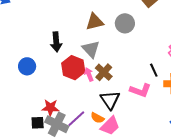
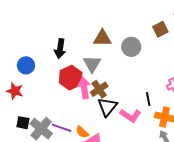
pink arrow: (89, 74) -> (84, 88), size x1.5
black triangle: (110, 100) -> (107, 107), moved
red star: (50, 108) -> (15, 91), moved
purple line: (76, 119) -> (62, 128), turned 48

